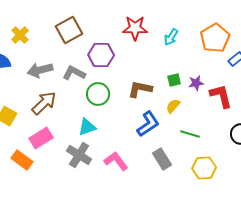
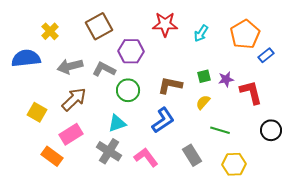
blue L-shape: (148, 124) -> (163, 120), moved

